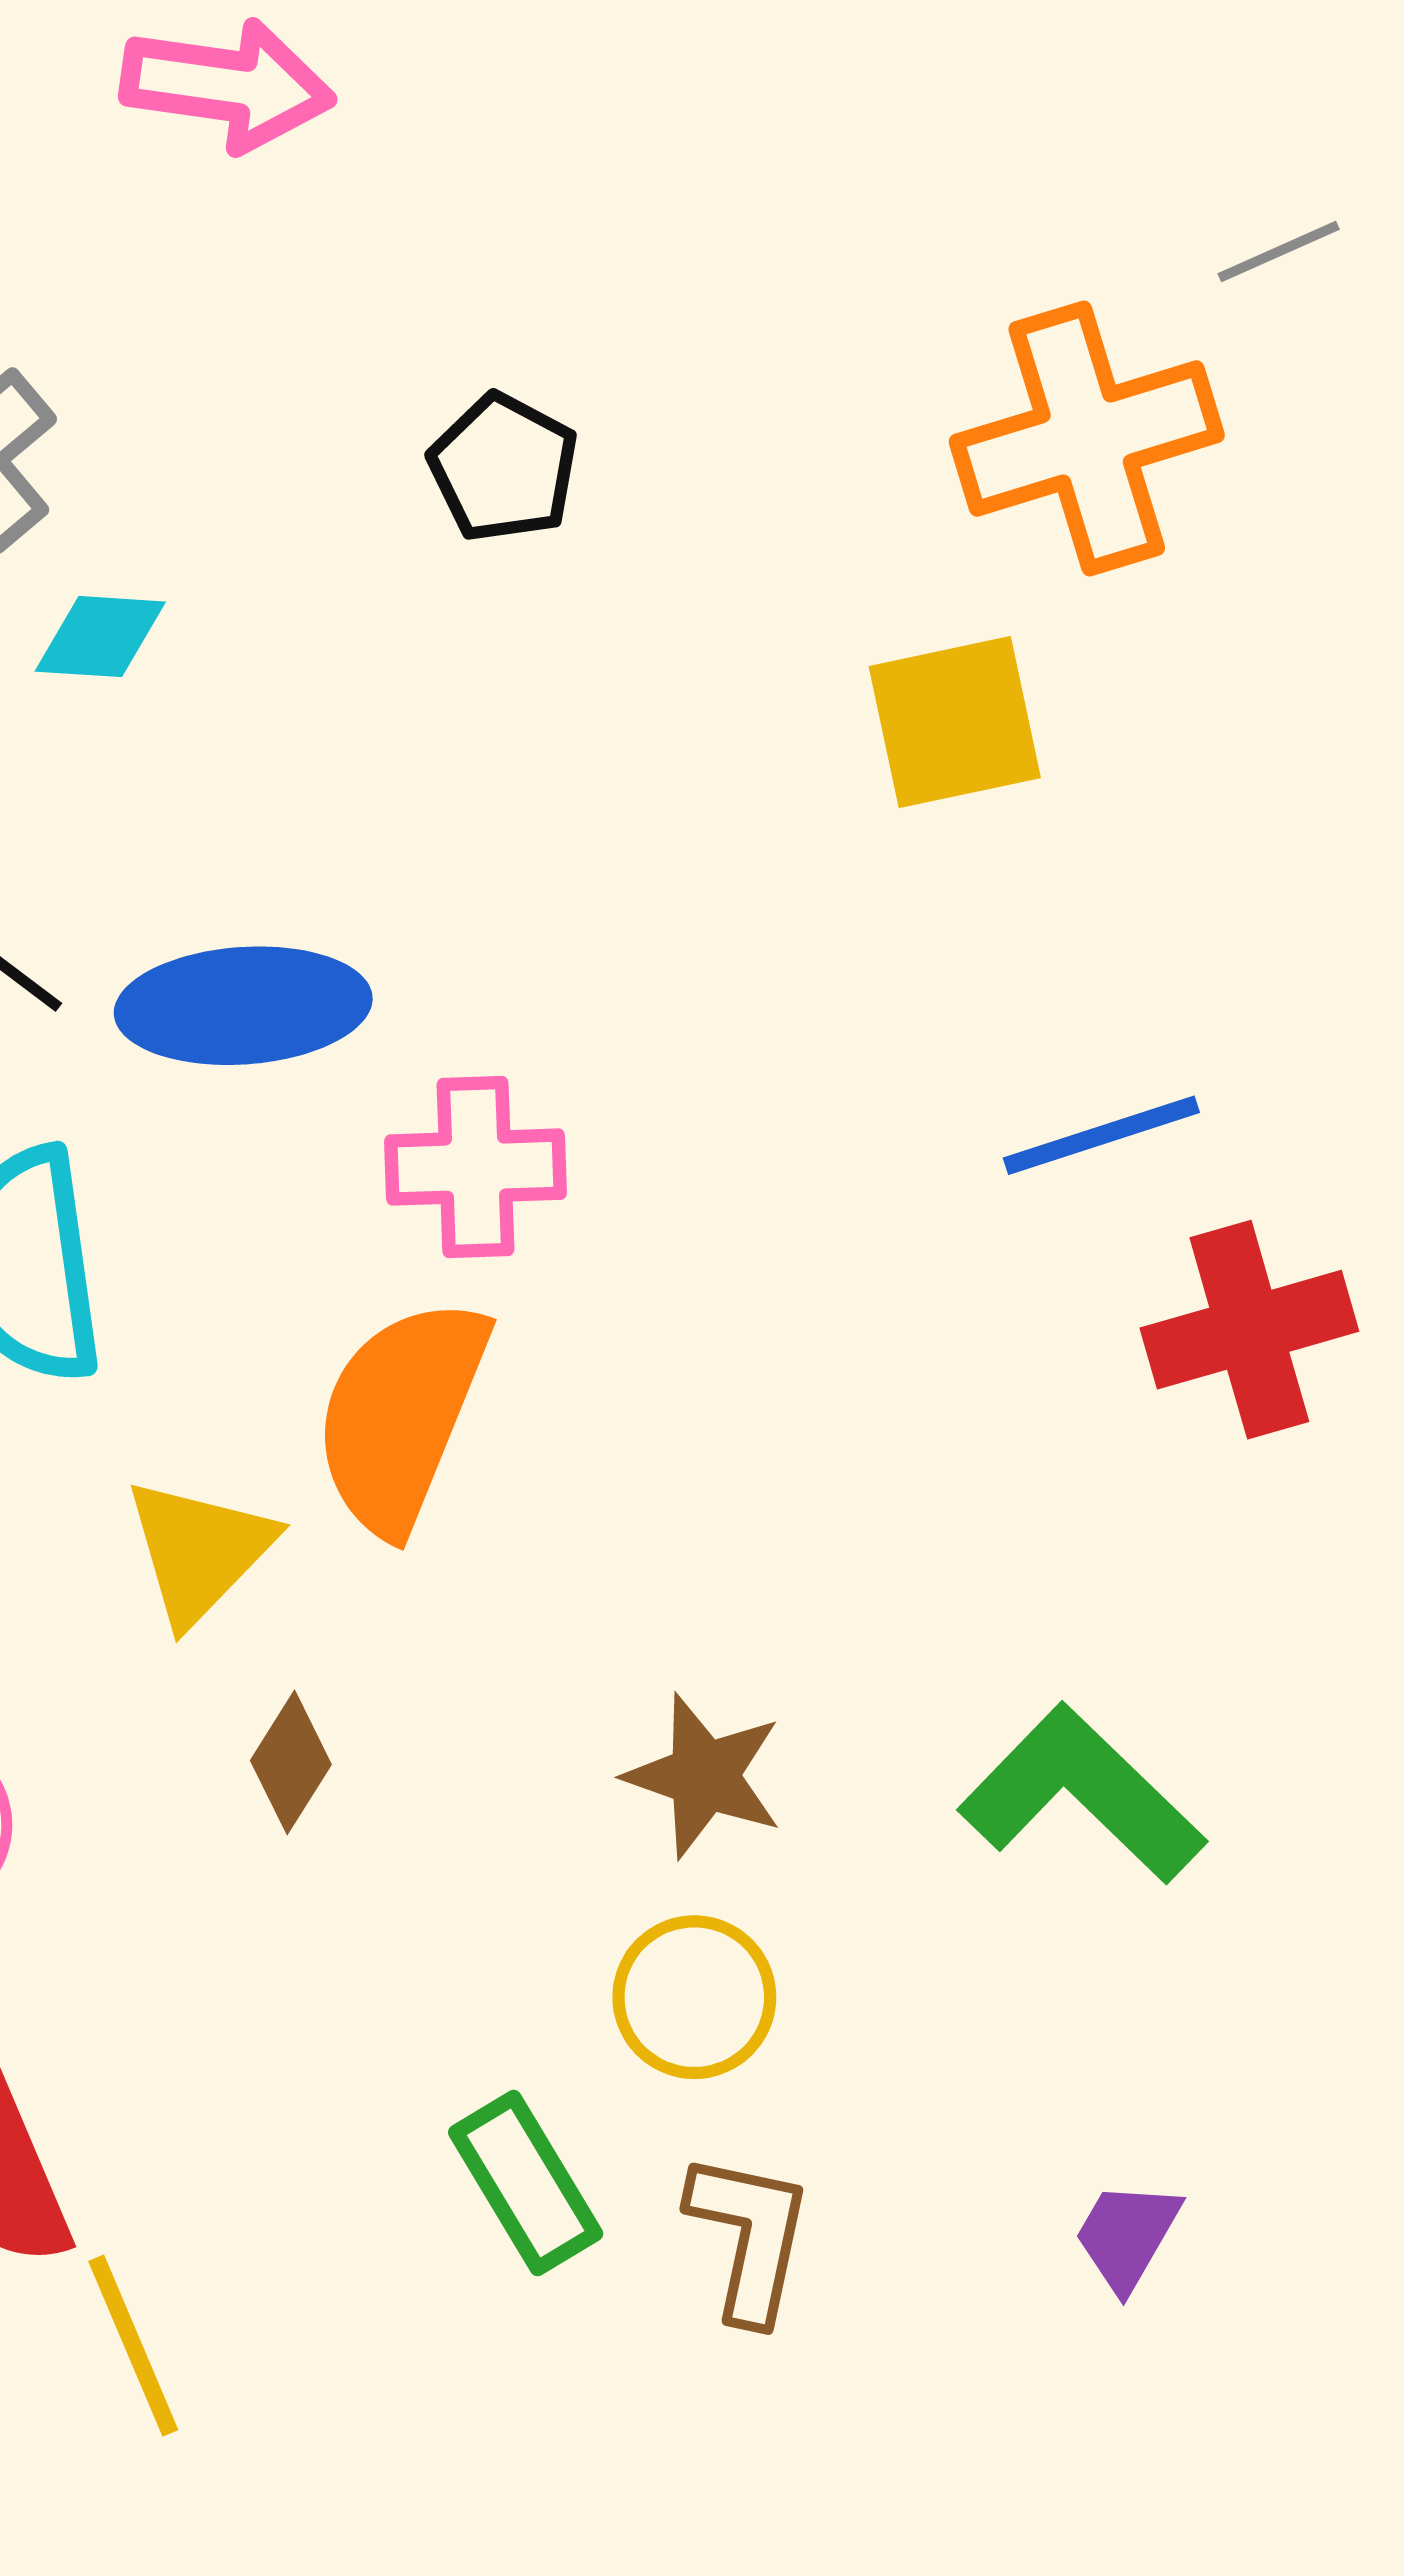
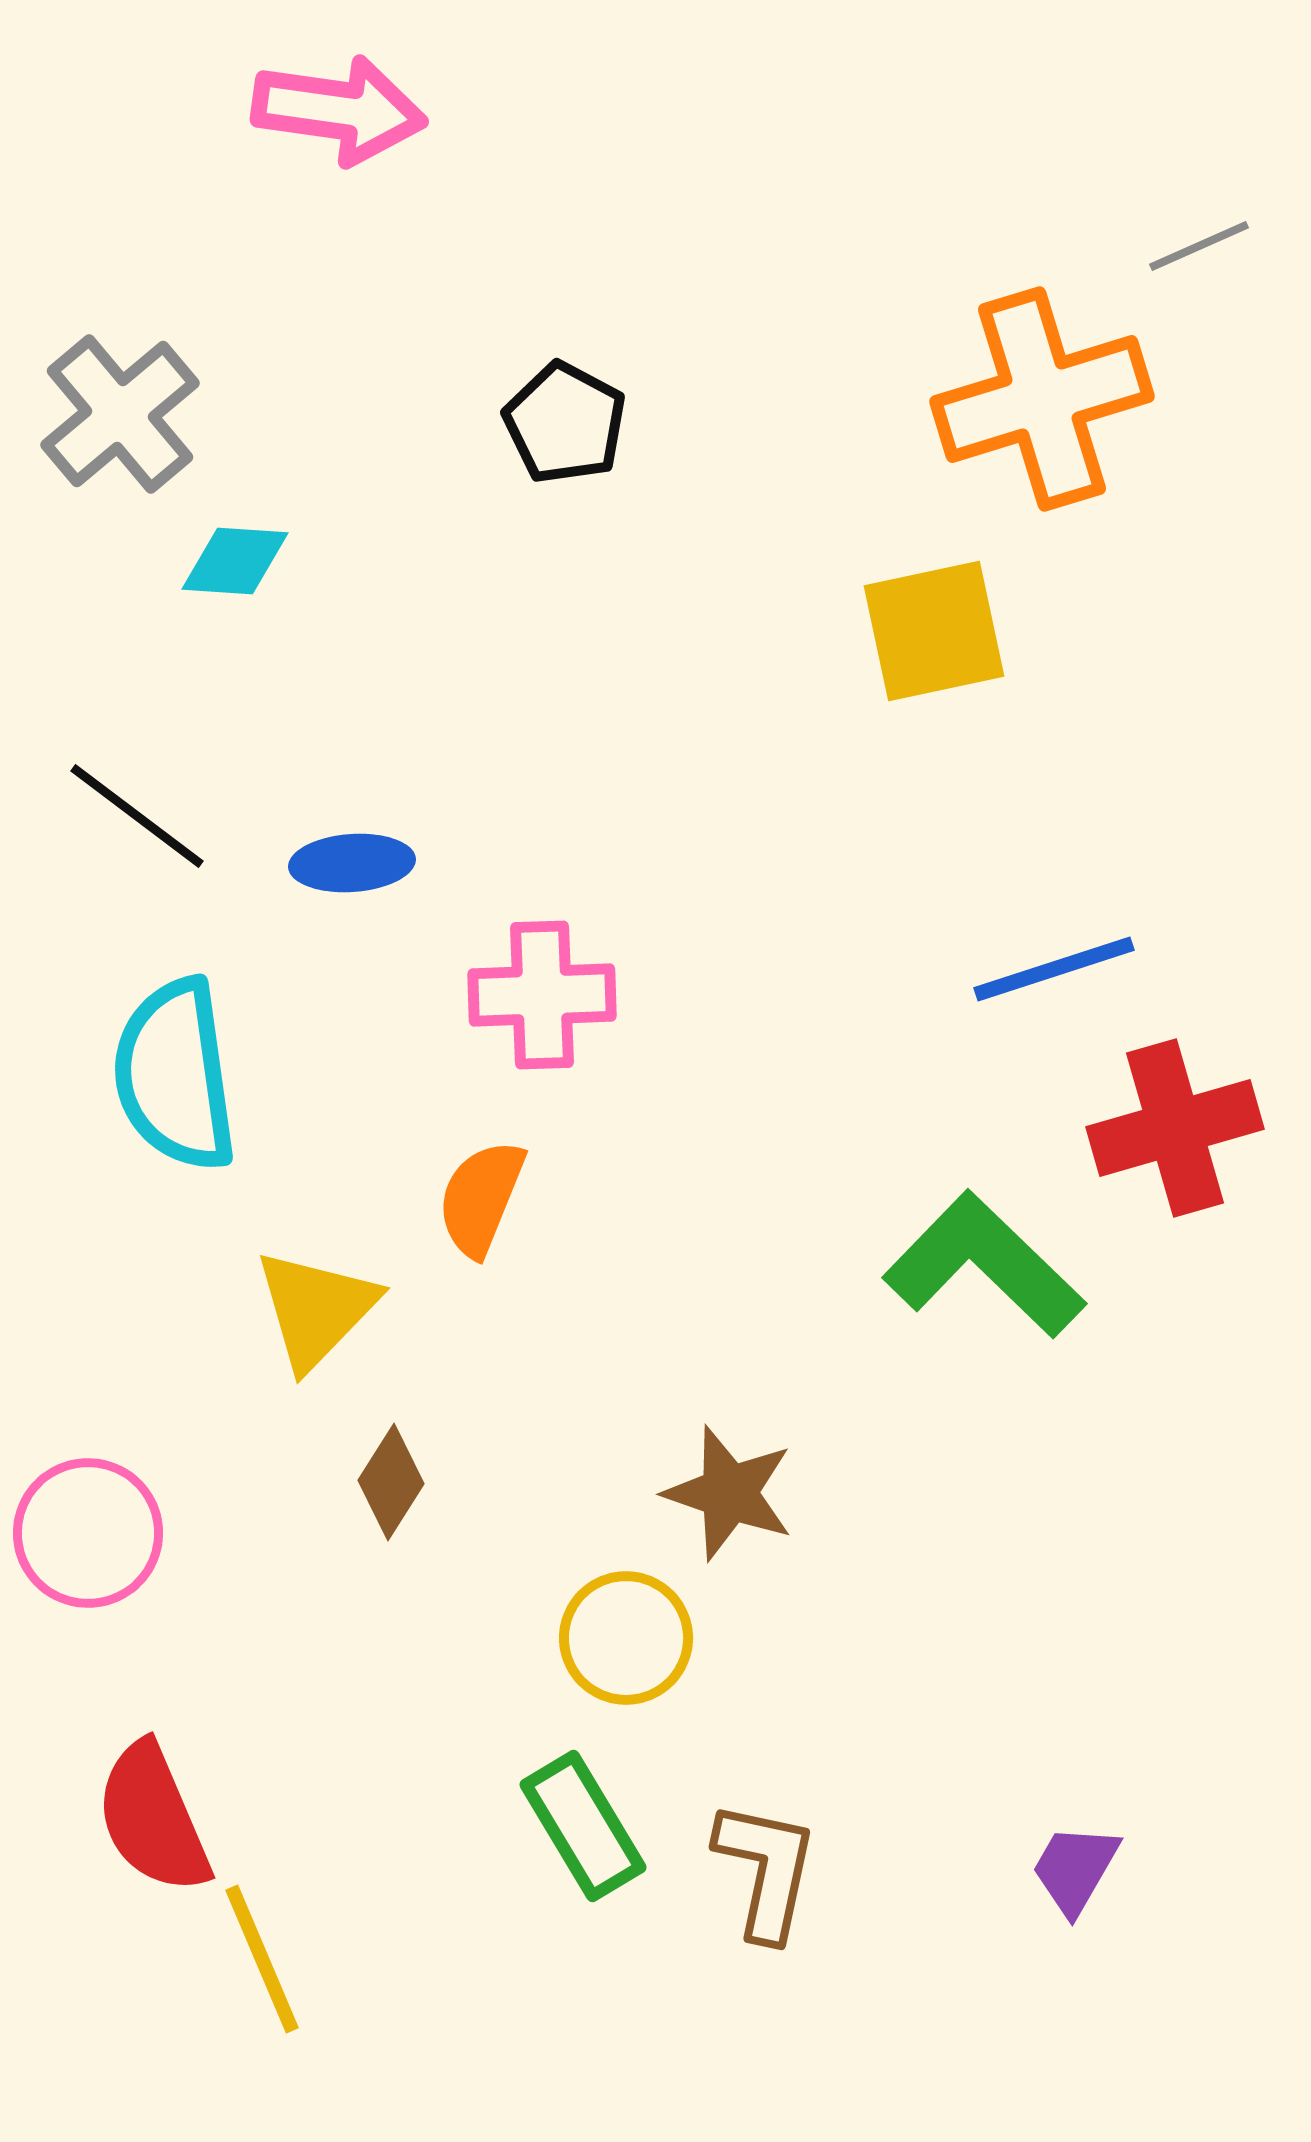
blue ellipse: (243, 1006) -> (352, 863), size x0.6
orange semicircle: (401, 1415) -> (481, 1198), size x0.6
green L-shape: (1082, 1794) -> (984, 1265), moved
yellow circle: (694, 1997) -> (626, 1638), moved

